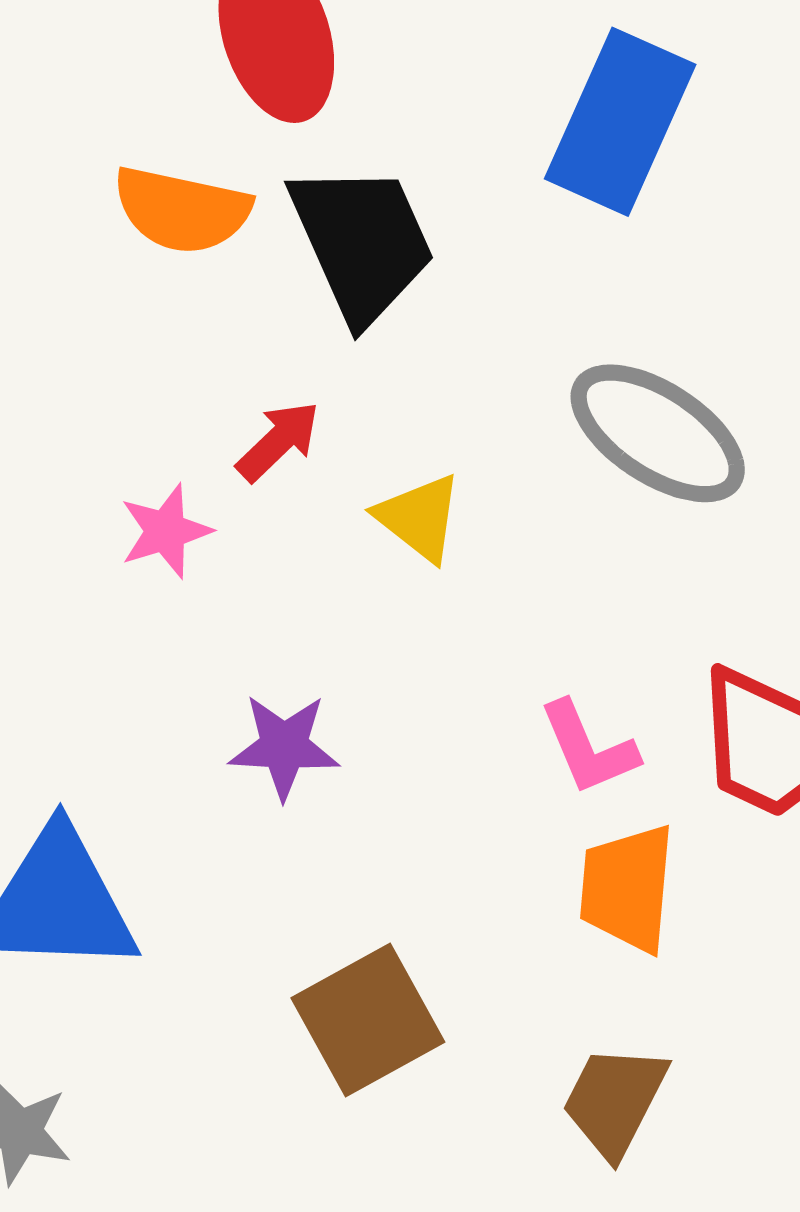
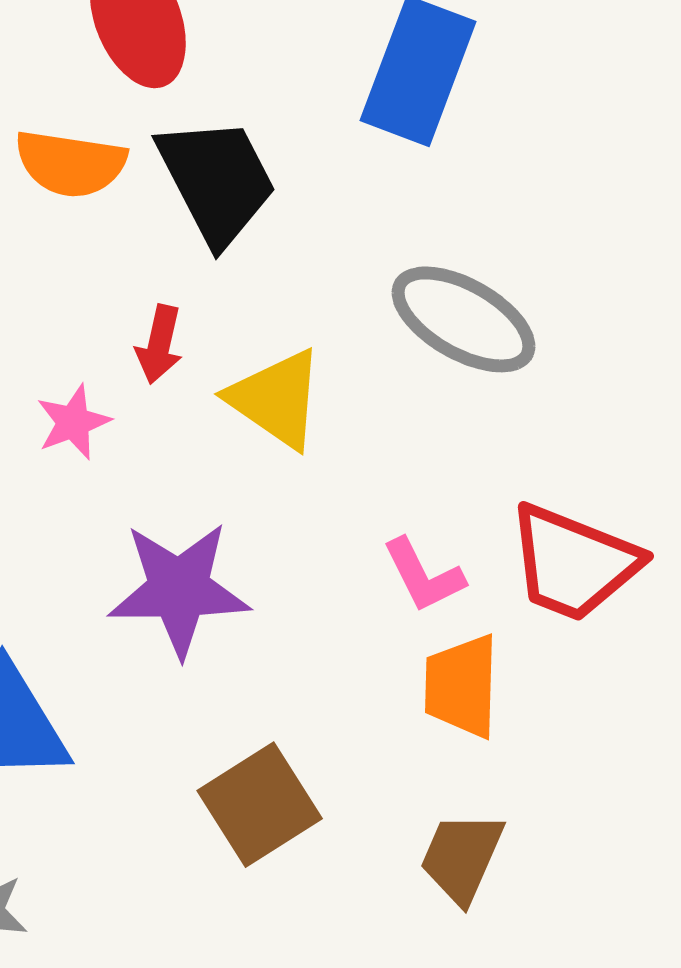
red arrow: (278, 441) -> (159, 344), turned 150
yellow triangle: (419, 518) -> (276, 399), size x1.4
purple star: (284, 746) -> (179, 589), size x1.6

